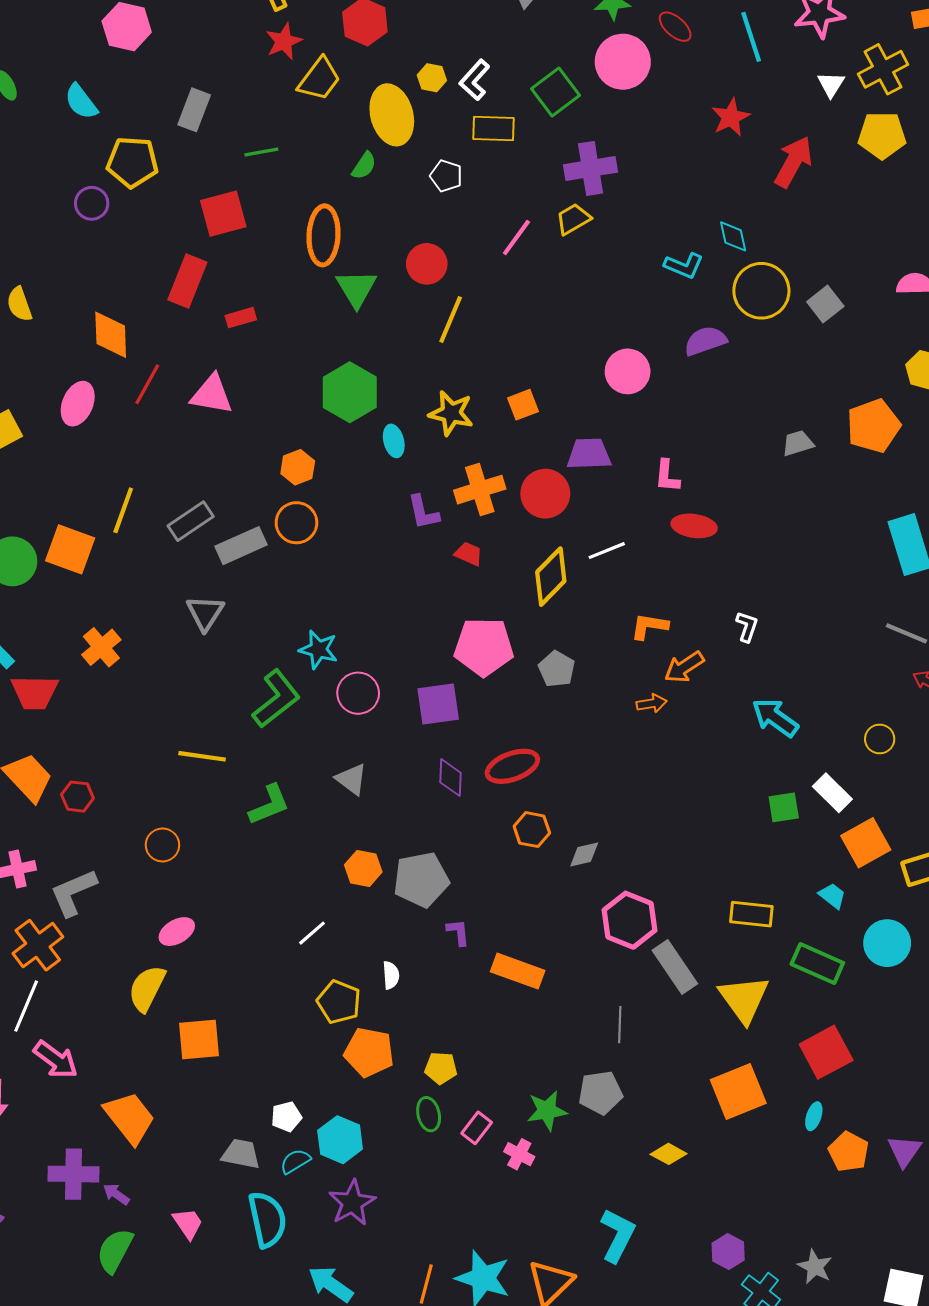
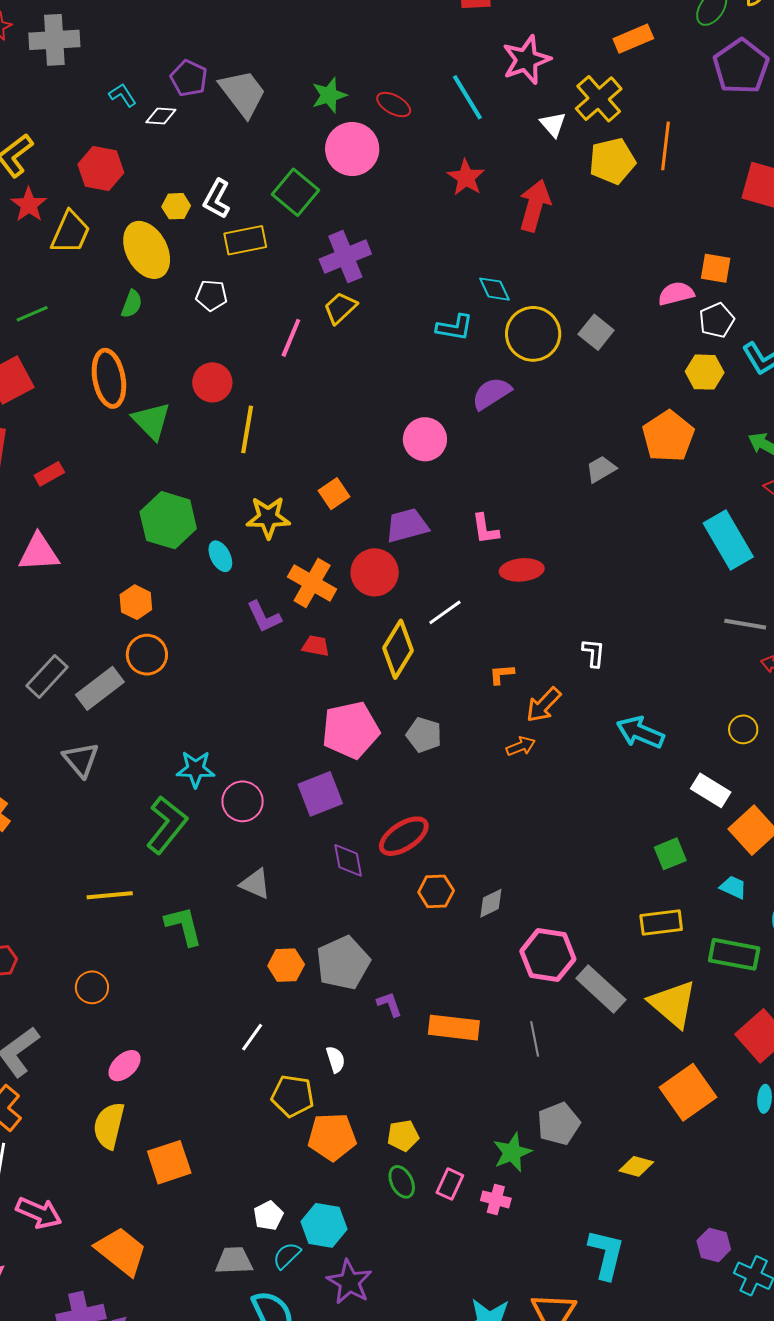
orange cross: (480, 490) -> (312, 583), turned -30
orange L-shape: (649, 626) -> (502, 674), size x0.7
green L-shape: (269, 805) -> (184, 926), turned -69
green square: (784, 807) -> (670, 854), moved
gray line: (620, 1025) -> (535, 1039), moved

